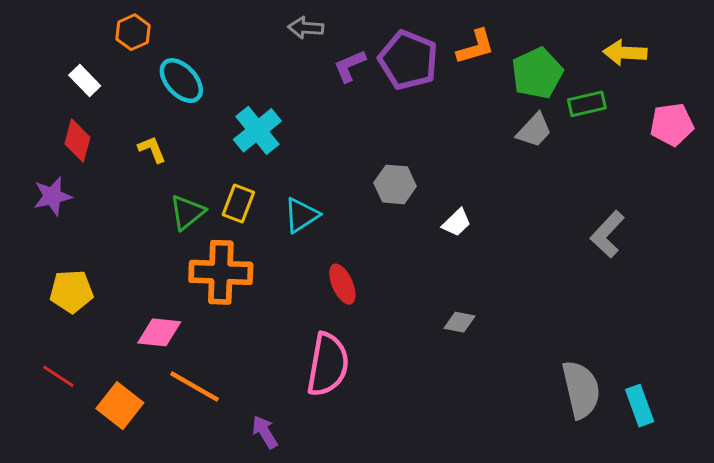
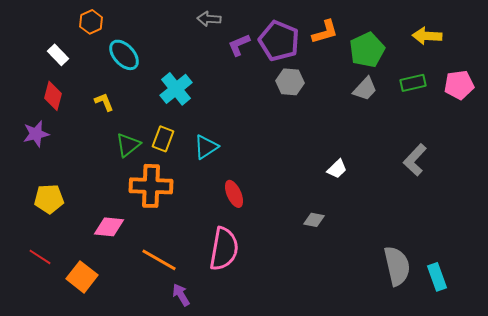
green rectangle: (587, 104) -> (413, 83), moved
gray hexagon: (395, 184) -> (290, 82), moved
white trapezoid: (457, 223) -> (337, 169), moved
orange line: (194, 387) -> (159, 260), moved

